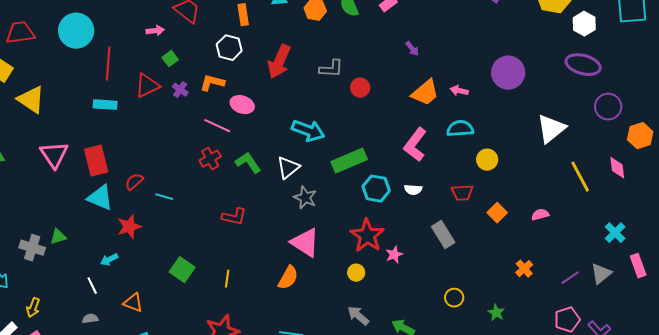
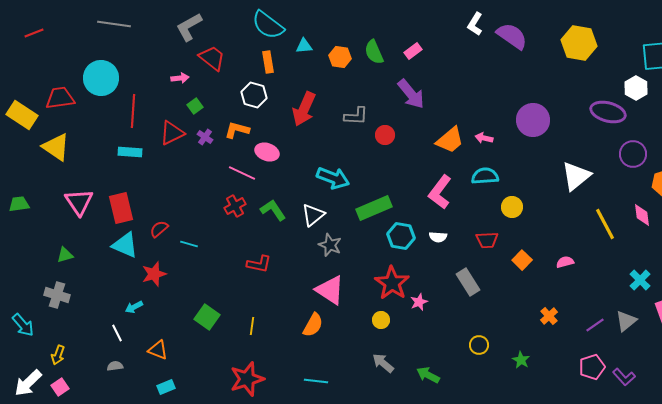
white hexagon: (584, 24) -> (636, 88), moved
red trapezoid: (20, 33) -> (60, 98), moved
purple arrow: (412, 49) -> (411, 94), moved, size x2.0
green triangle: (58, 237) -> (65, 255), moved

